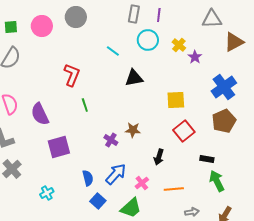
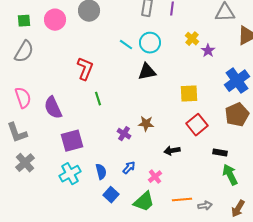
cyan circle: (148, 40) -> (150, 43), moved
black arrow: (159, 157) -> (172, 151), turned 63
blue arrow: (116, 174) -> (129, 168), size x0.6
orange line: (174, 189) -> (182, 200), moved
cyan cross: (47, 193) -> (70, 174), moved, size x1.5

